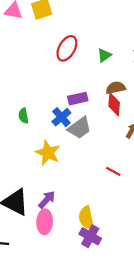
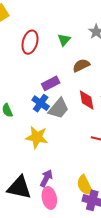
red diamond: (114, 104) -> (87, 100), moved

